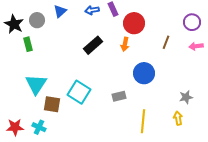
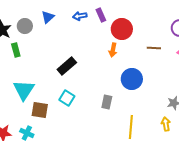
brown line: (166, 42) -> (154, 48), turned 72
black rectangle: (93, 45) -> (67, 66), moved
cyan square: (79, 92) -> (67, 98), size x0.7
gray rectangle: (119, 96) -> (107, 102), turned -64

